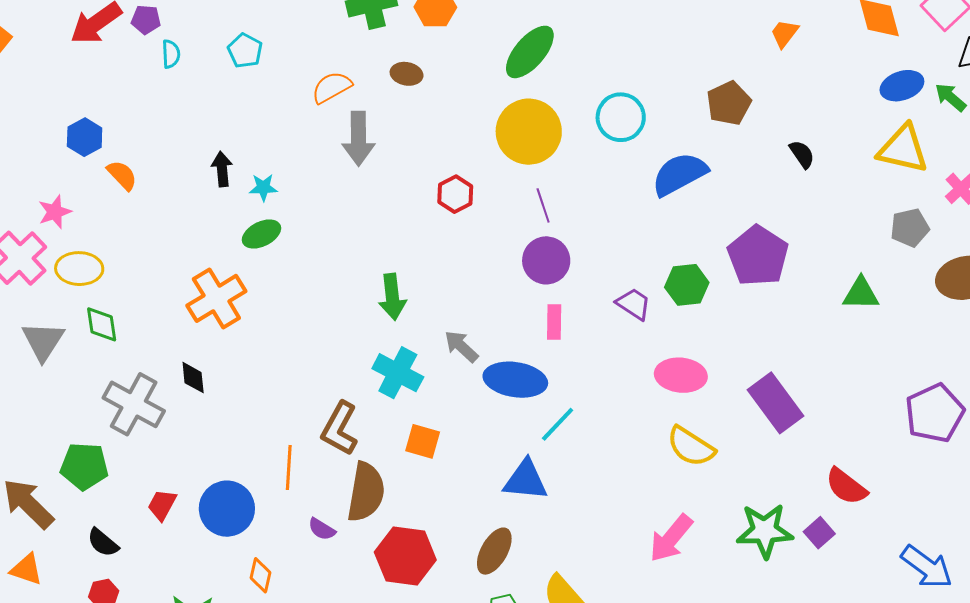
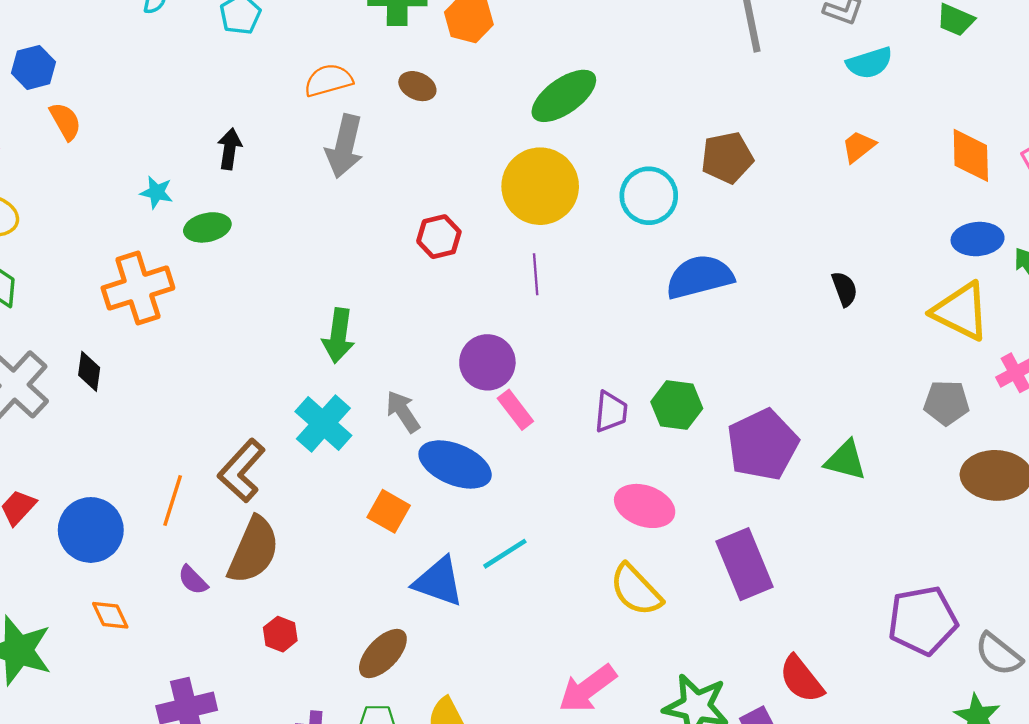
brown pentagon: (729, 103) -> (727, 158), moved
black arrow: (222, 169) -> (230, 149), moved
cyan star: (263, 188) -> (156, 192), moved
purple pentagon: (758, 256) -> (763, 445), moved
purple circle: (546, 260) -> (487, 362), moved
green triangle: (861, 294) -> (846, 460), moved
purple trapezoid: (634, 304) -> (611, 412), turned 48
pink rectangle: (554, 322) -> (515, 410), turned -52
cyan line: (558, 424) -> (505, 554), moved
orange square: (423, 441) -> (389, 511), moved
red hexagon: (405, 556) -> (280, 634), size x0.5
orange diamond: (261, 575) -> (110, 615), turned -52

